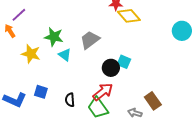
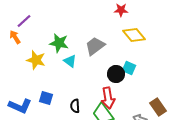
yellow diamond: (129, 16) -> (134, 35), moved
red arrow: (103, 92) -> (108, 98), turned 120

